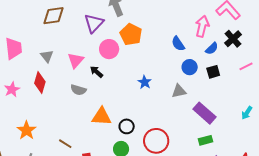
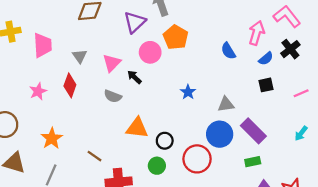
pink line: (246, 66) -> (301, 93), moved
blue circle: (190, 67) -> (220, 134), moved, size x1.5

